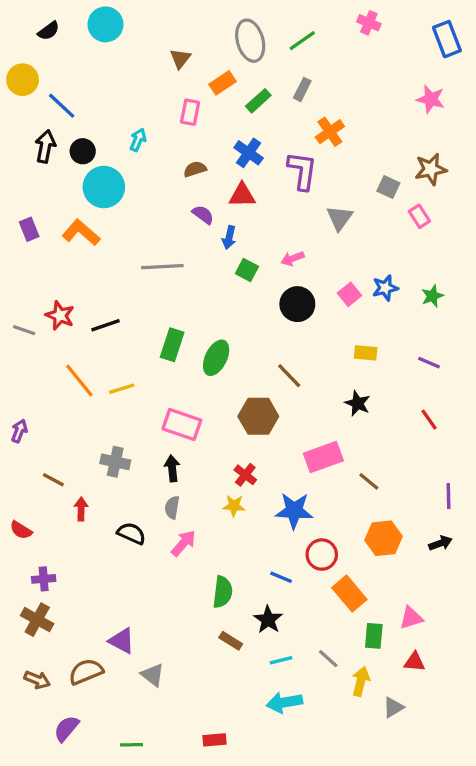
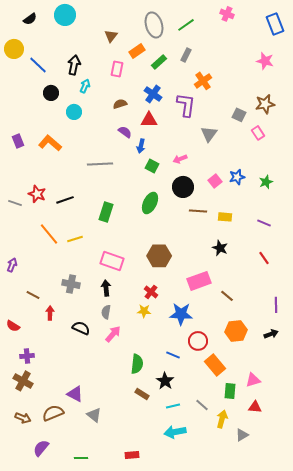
black arrow: (45, 146) -> (74, 65), moved
cyan circle: (104, 187) -> (74, 112), moved, size x0.6
green ellipse: (216, 358) -> (150, 203), moved
brown line: (289, 376) -> (198, 211), moved, turned -42

